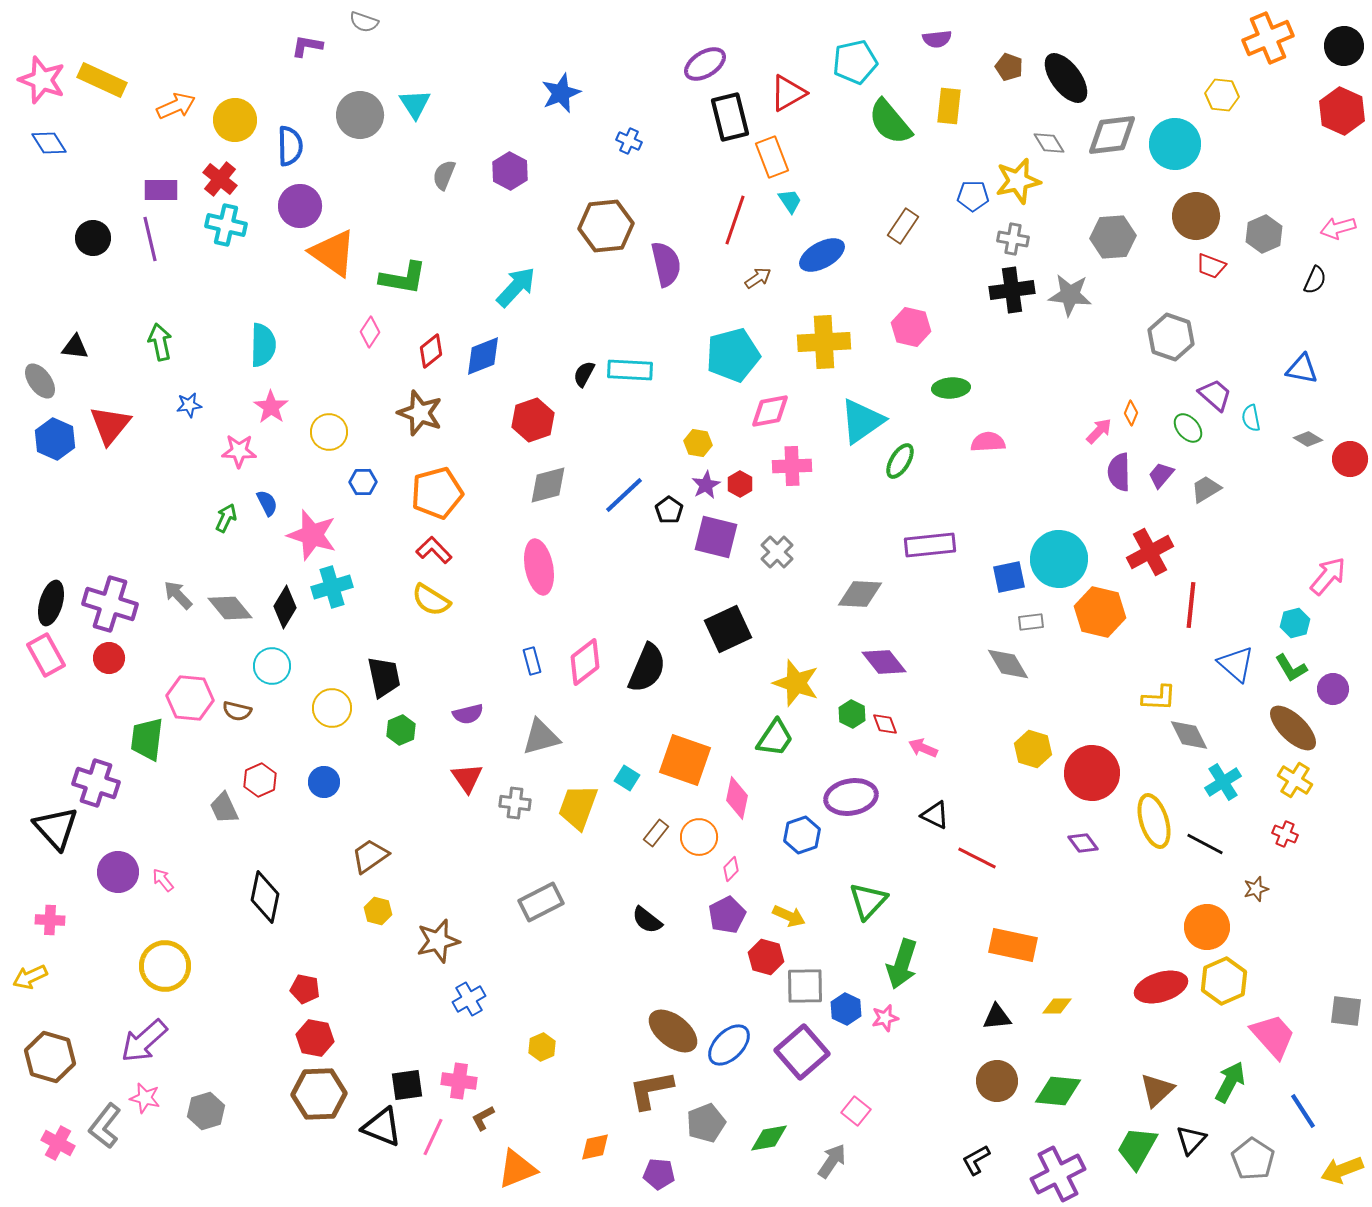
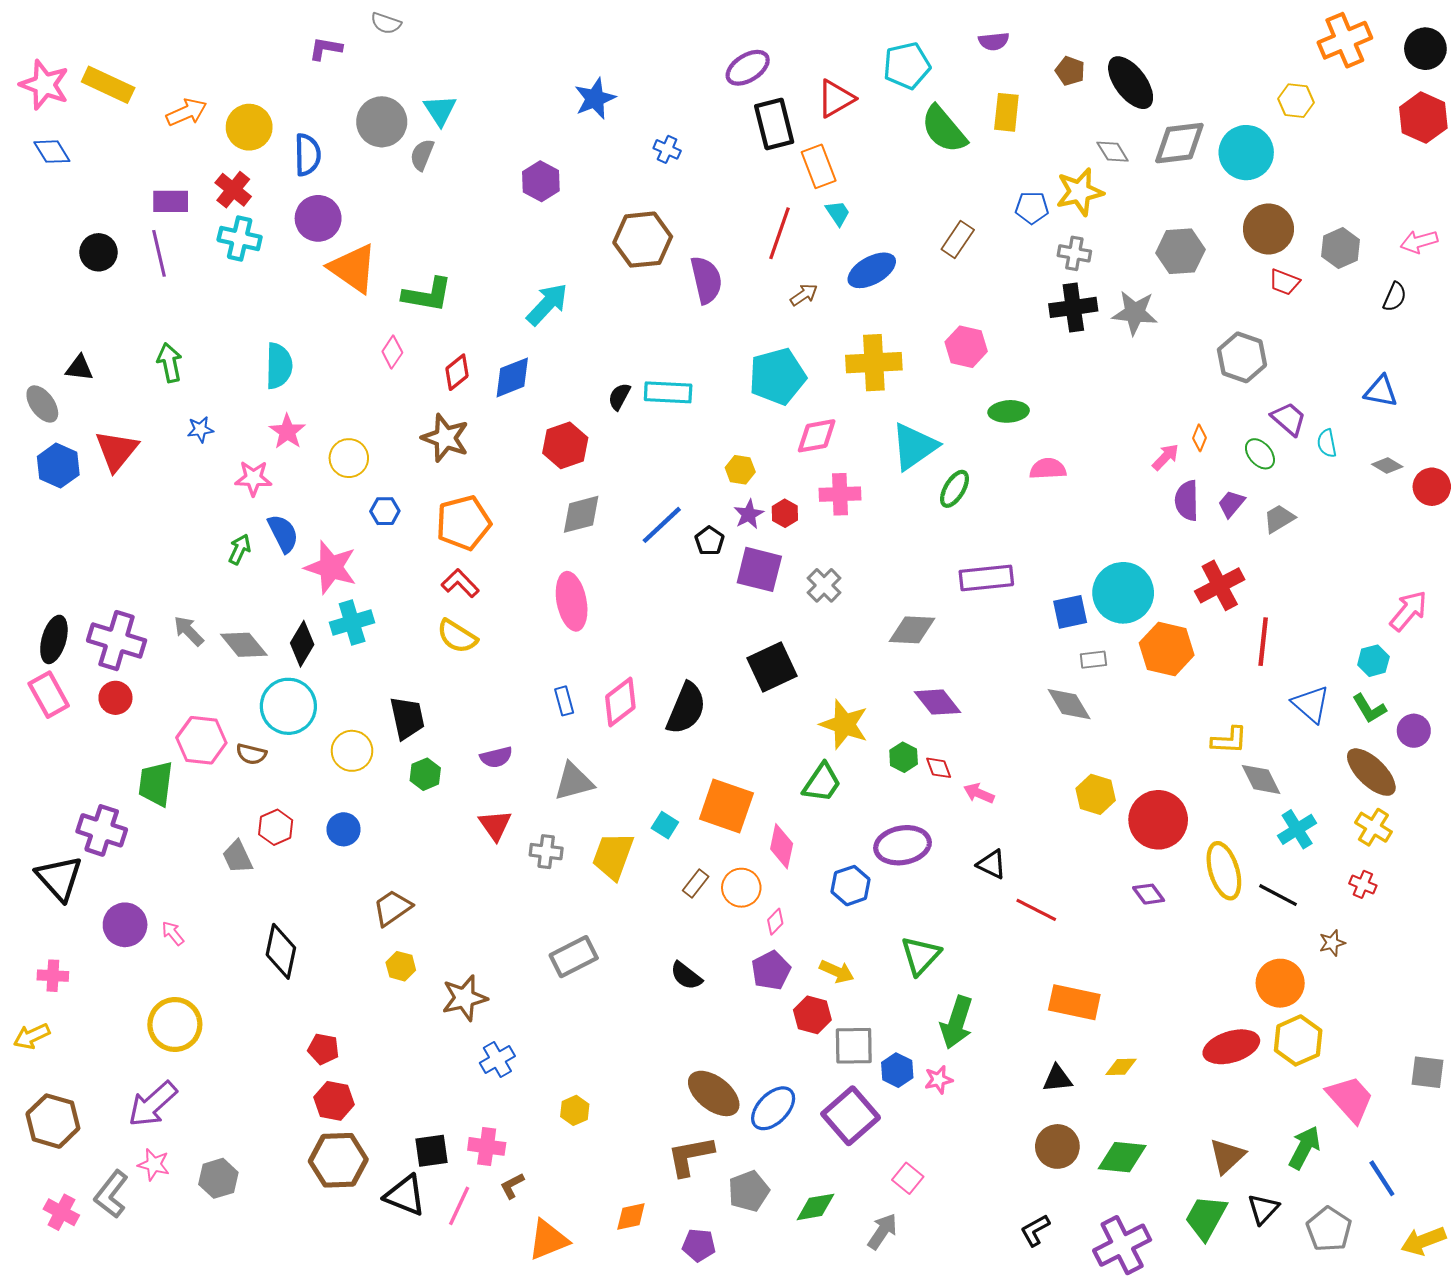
gray semicircle: (444, 175) -> (422, 155), moved
blue semicircle: (267, 503) -> (283, 533), size x1.4
cyan circle: (272, 666) -> (288, 706), size x1.4

